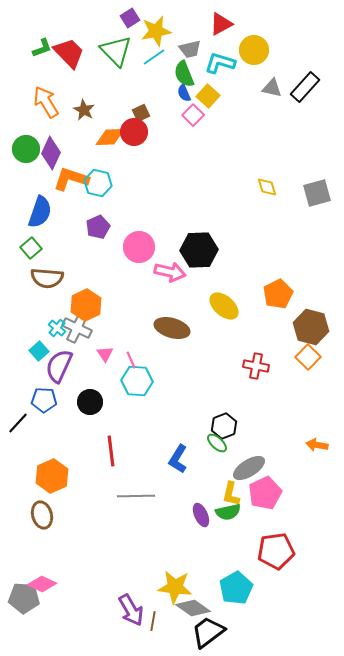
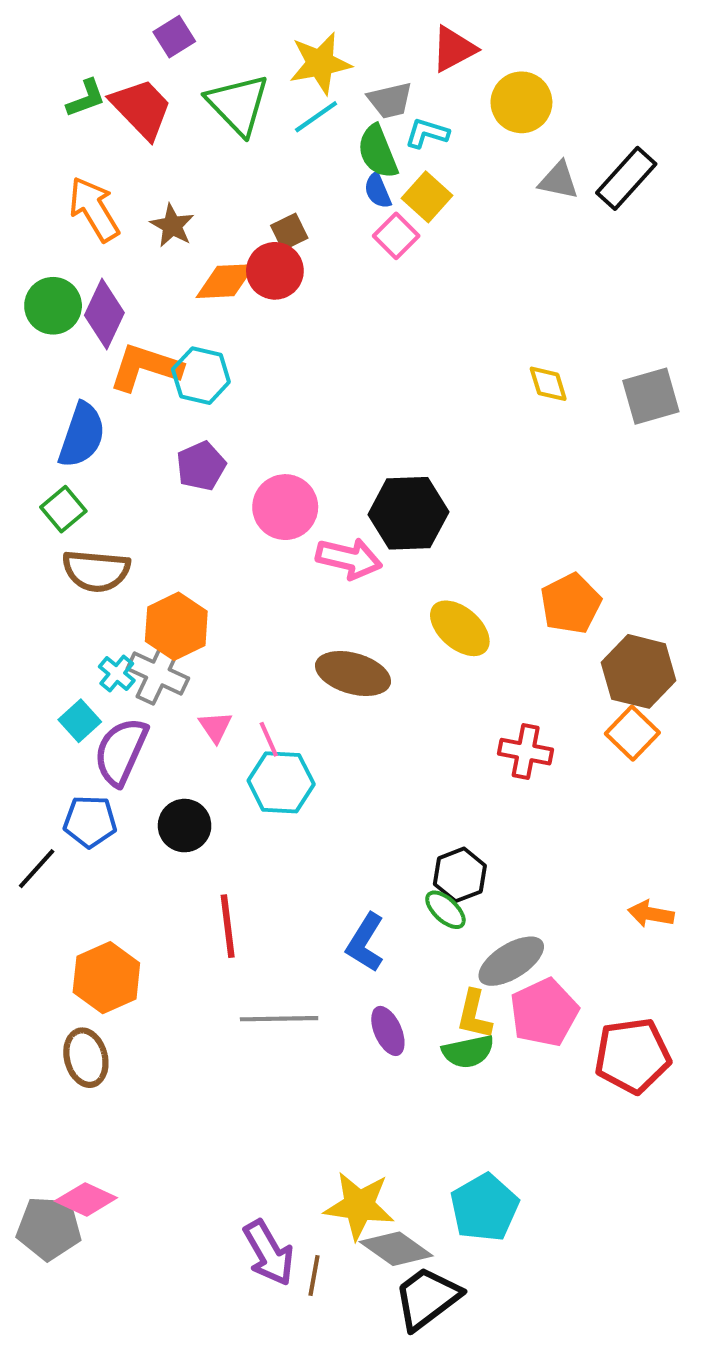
purple square: (130, 18) -> (174, 37), moved
cyan L-shape: (220, 63) -> (427, 133), moved, size x0.7
purple ellipse: (201, 515) -> (388, 1031), moved
red pentagon: (276, 551) -> (632, 1056), moved

